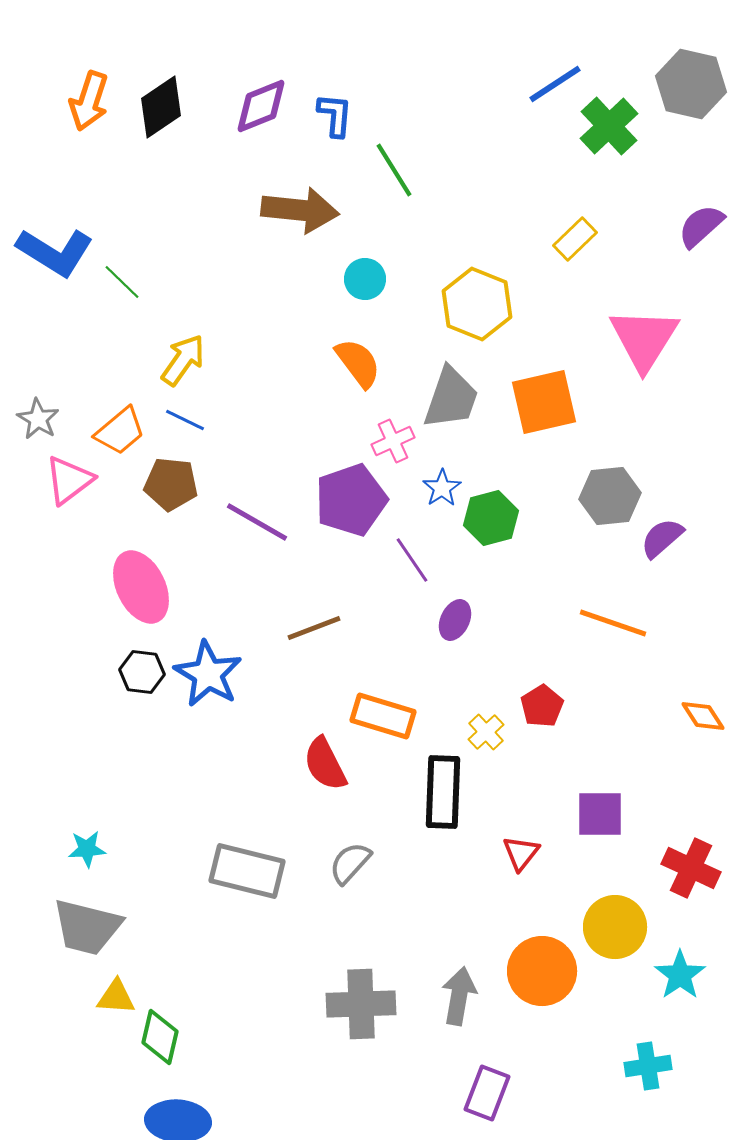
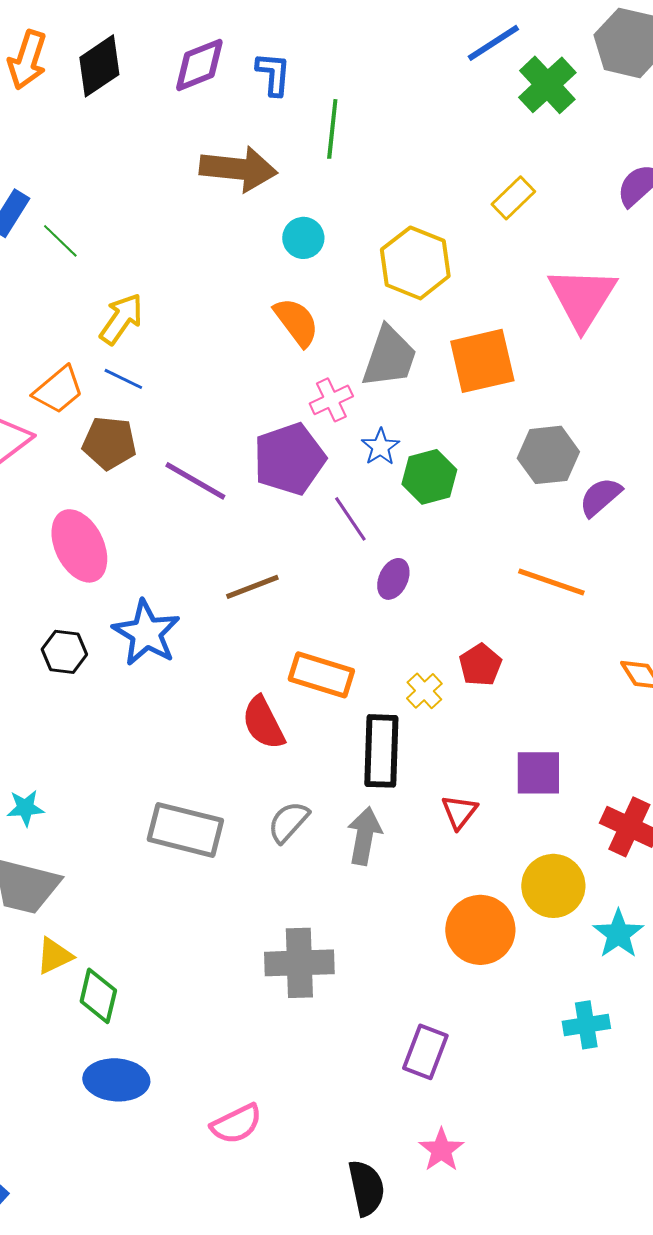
green line: (394, 170) -> (332, 129), turned 38
black hexagon: (142, 672) -> (64, 652), moved
gray arrow: (459, 996) -> (364, 836), moved
yellow triangle: (116, 997) -> (54, 956), turned -30

